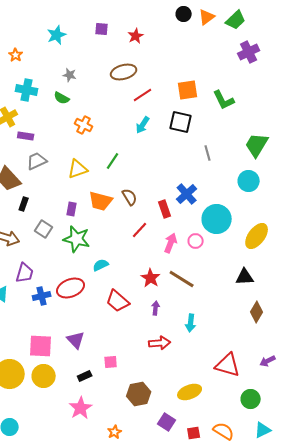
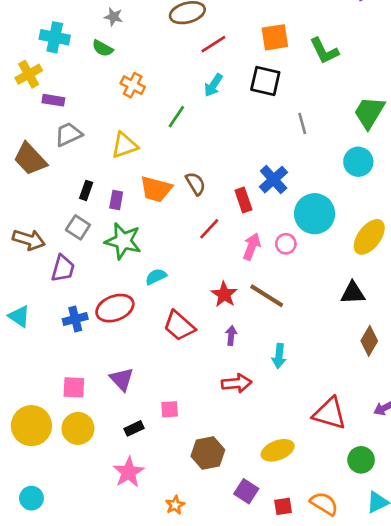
green line: (113, 161) -> (176, 117), moved
black rectangle: (24, 204) -> (86, 190), moved
purple trapezoid: (25, 273) -> (63, 268), moved
pink square: (41, 346) -> (74, 387), size x0.7

